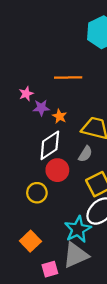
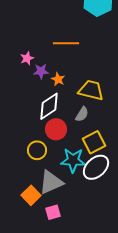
cyan star: (78, 229) -> (73, 160), moved, turned 30
gray triangle: (76, 255) -> (51, 182), moved
pink square: (50, 269) -> (53, 212), moved

